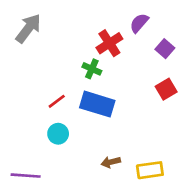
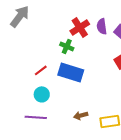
purple semicircle: (139, 23) -> (102, 26), moved, turned -49
purple line: (26, 176) -> (36, 117), moved

